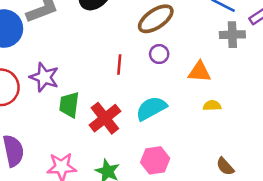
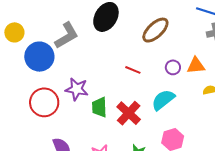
purple circle: (159, 54) -> (173, 67), moved
red line: (119, 65) -> (133, 70), turned -63

